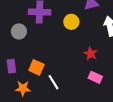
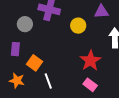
red star: (91, 54) -> (90, 61), size x1.5
purple rectangle: (11, 66) -> (15, 49), moved

